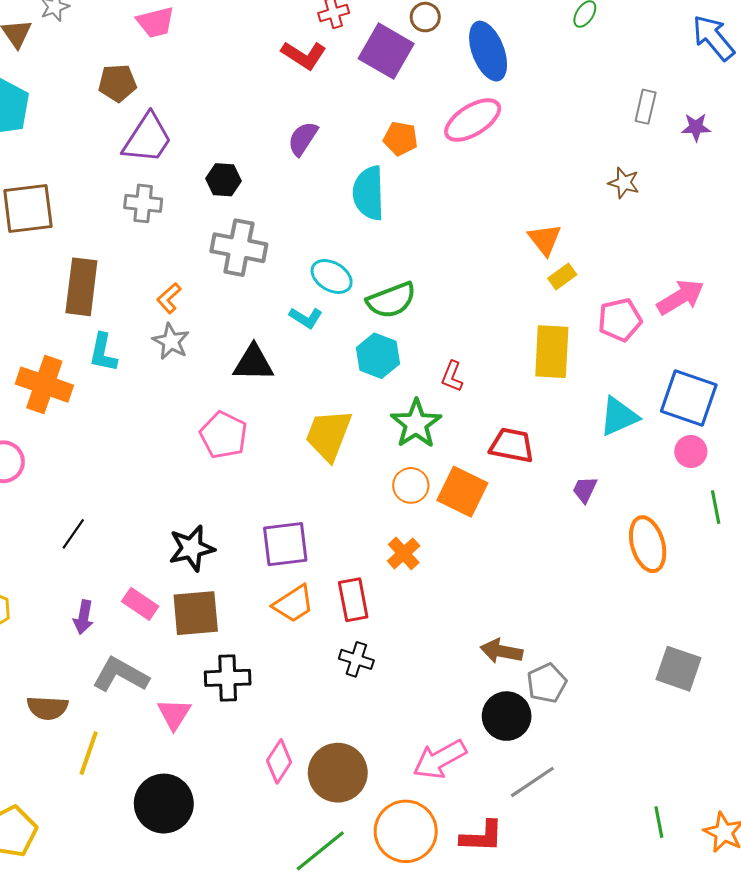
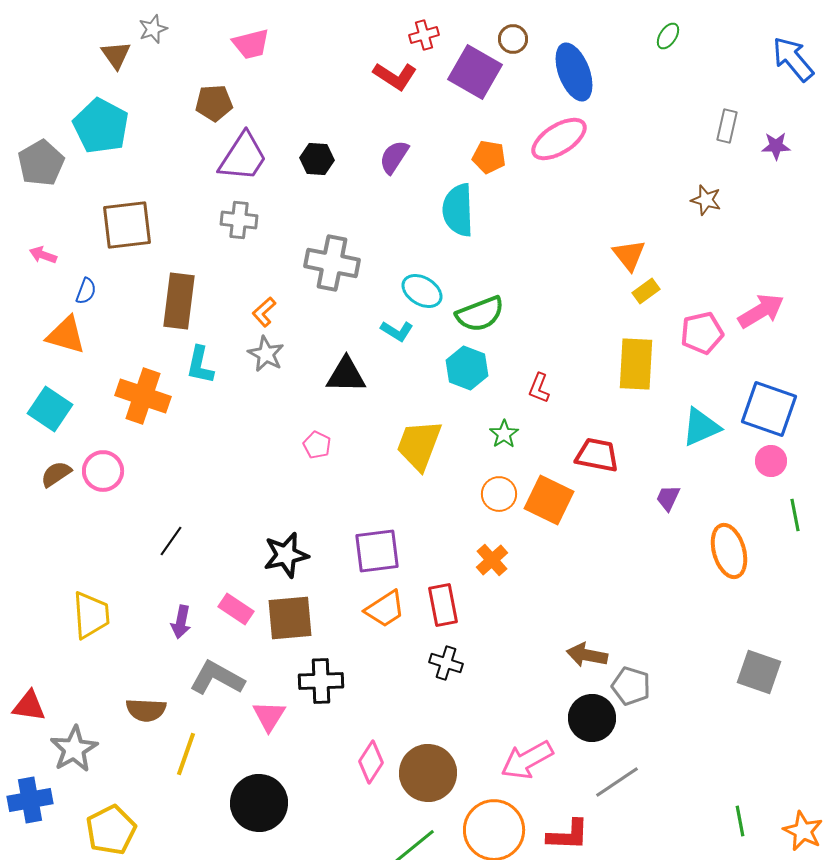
black hexagon: (223, 180) -> (317, 159), moved
green star: (416, 424) -> (504, 434), size x0.6
pink pentagon: (223, 435) -> (317, 445), size x0.6
gray pentagon: (547, 683) -> (631, 686), turned -30

